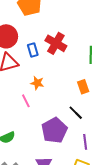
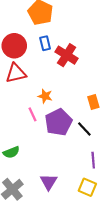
blue rectangle: (33, 50) -> (45, 43), moved
purple pentagon: (54, 130) -> (58, 122), moved

